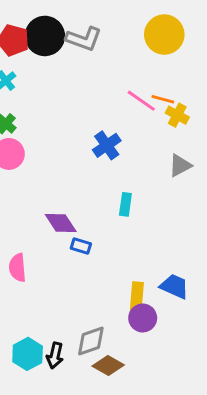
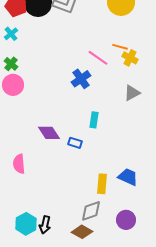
pink line: (141, 101) -> (98, 58), moved
blue rectangle: (81, 246) -> (75, 143), moved
purple circle: (143, 318) -> (126, 220), moved
gray diamond: (91, 341) -> (91, 211), moved

